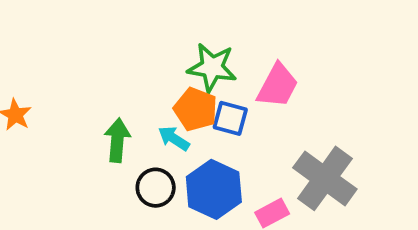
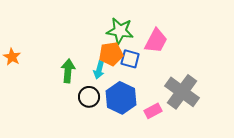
orange pentagon: (196, 109) -> (111, 54), turned -30
cyan arrow: (174, 138) -> (99, 70), turned -108

